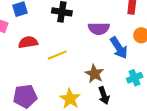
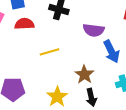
red semicircle: (28, 42) -> (24, 24), moved

